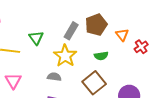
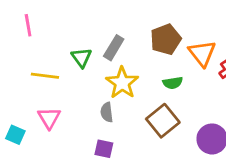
gray rectangle: (71, 31) -> (114, 48), moved
orange triangle: (122, 35) -> (202, 53), size x1.5
gray semicircle: (54, 77) -> (107, 112), turned -104

